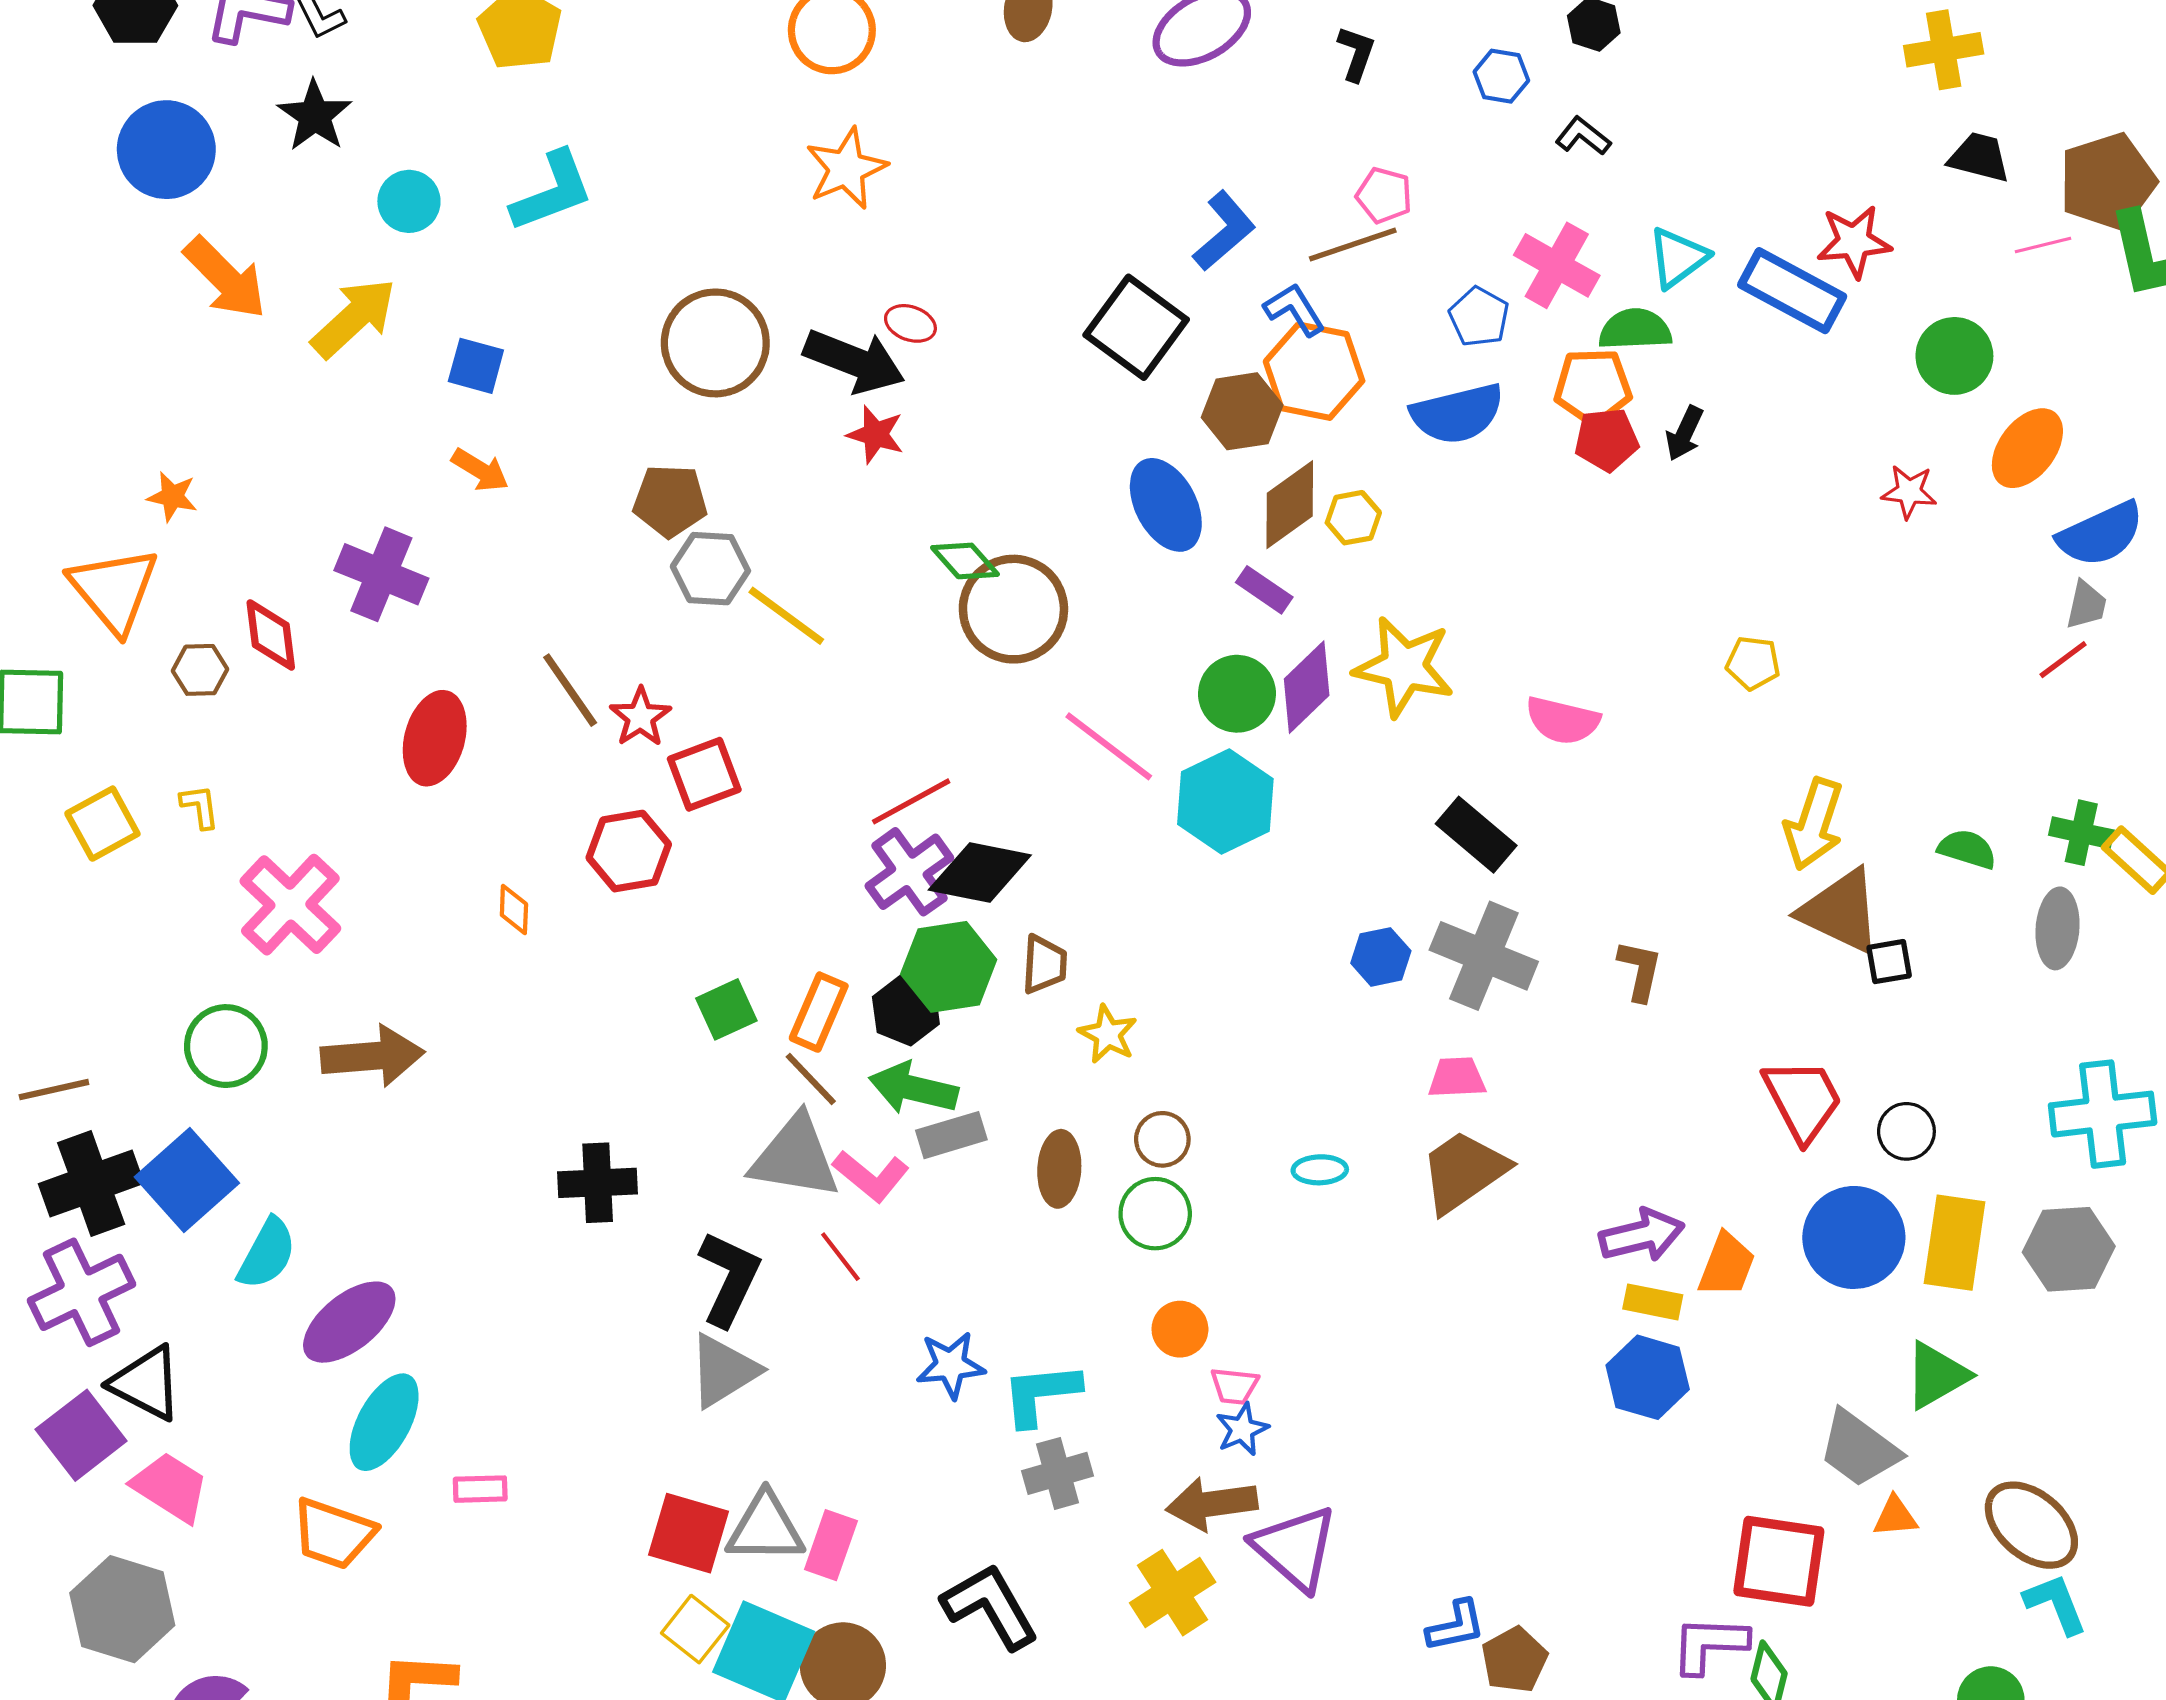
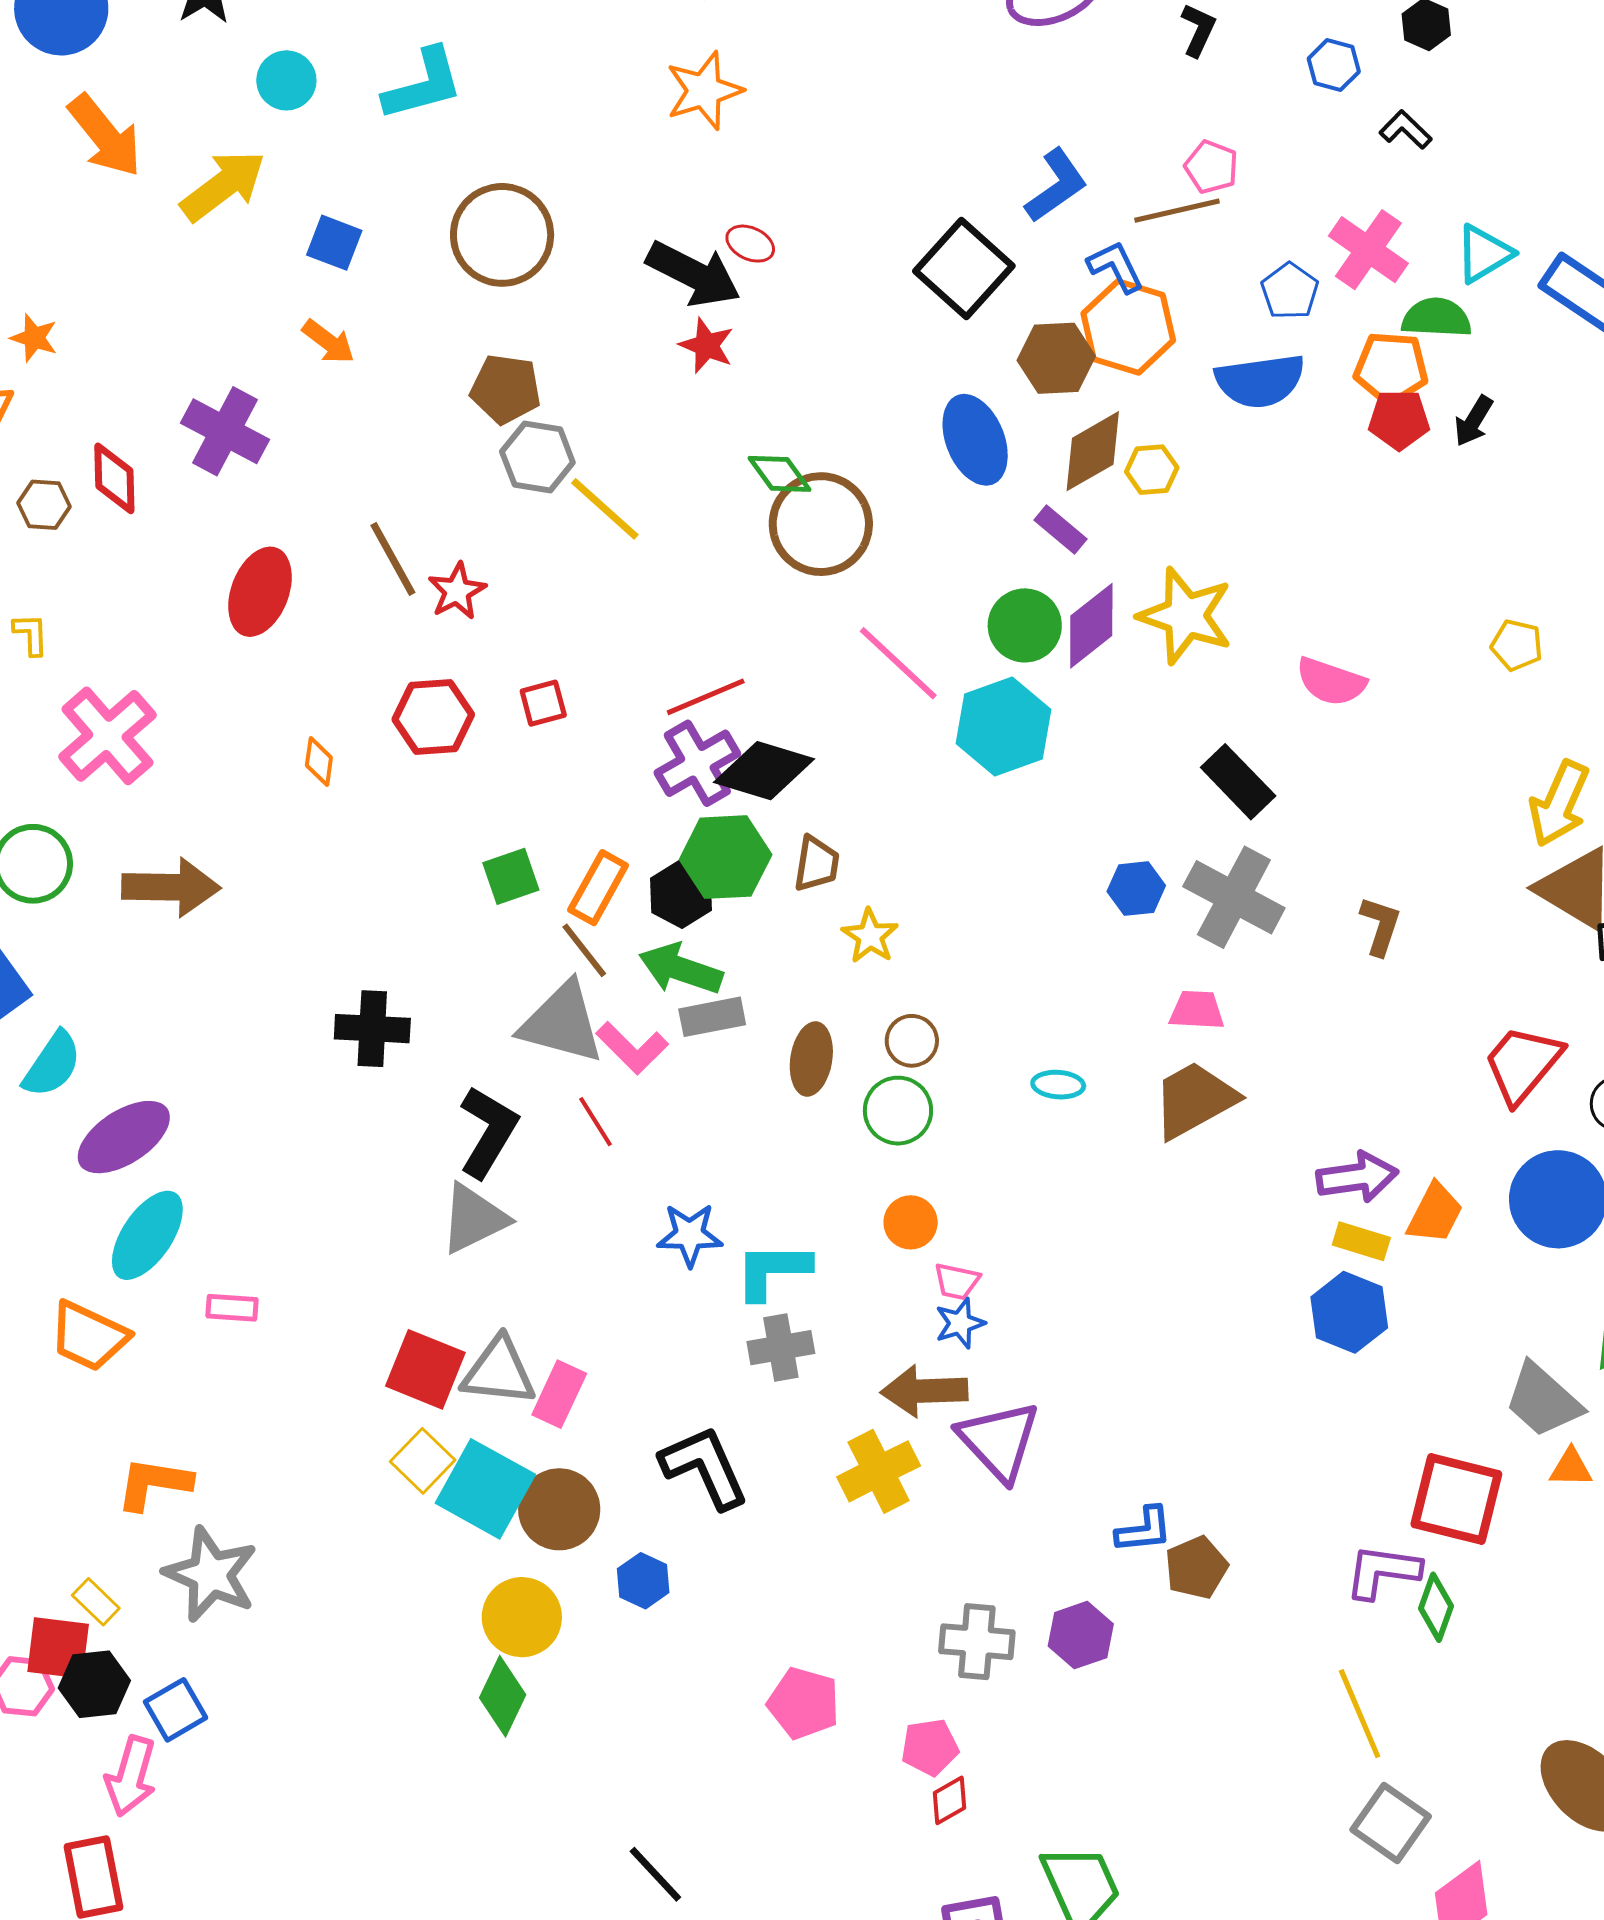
brown circle: (715, 343) -> (502, 235), moved
red square: (704, 774) -> (543, 703), moved, size x0.7
red trapezoid: (1803, 1100) -> (1523, 1064), turned -118

